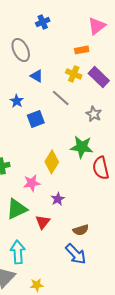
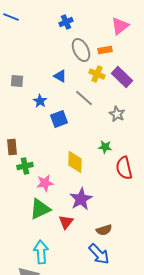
gray ellipse: (21, 50) -> (81, 50), moved
green star: (82, 147) -> (105, 147), size x0.6
yellow diamond: (52, 162) -> (75, 162), turned -30
pink star: (32, 183) -> (45, 183), moved
purple star: (58, 199) -> (81, 199), size x1.6

